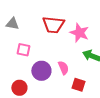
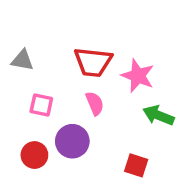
pink semicircle: (63, 68) -> (95, 103), moved
red circle: (19, 88) -> (34, 155), moved

